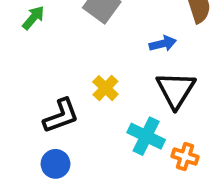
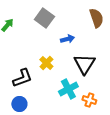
blue arrow: (163, 44) -> (67, 39), moved
cyan cross: (146, 136) -> (68, 89), turned 36

